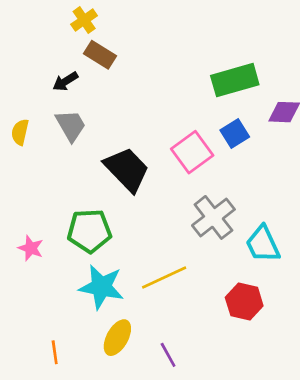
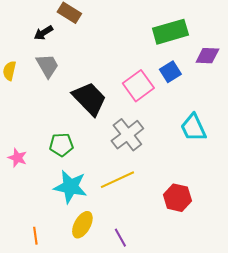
gray cross: (213, 217) -> (127, 135), moved
green pentagon: (89, 231) -> (61, 145), size x0.7
cyan trapezoid: (263, 244) -> (193, 128), moved

